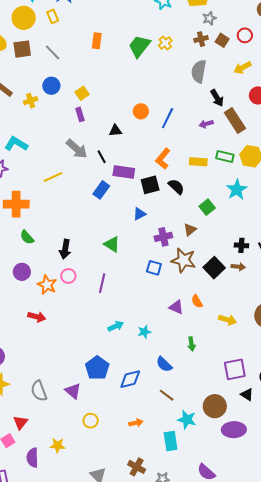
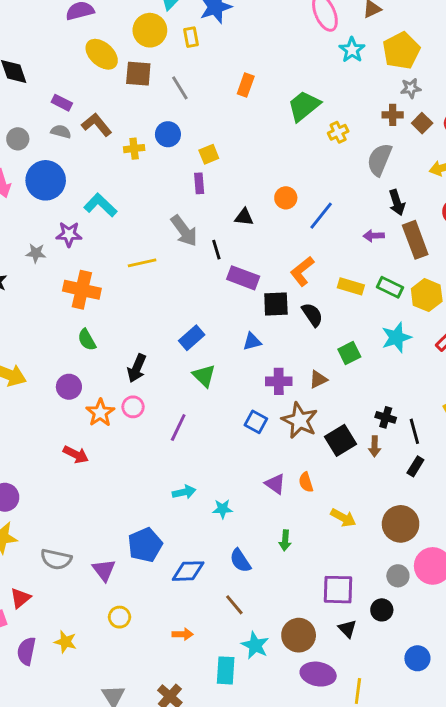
yellow cross: (165, 43) -> (338, 132), moved
blue rectangle: (101, 190) -> (192, 338), moved
brown arrow: (238, 267) -> (375, 446), turned 72
gray semicircle: (39, 391) -> (56, 559), turned -70

